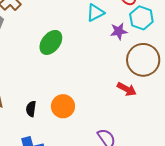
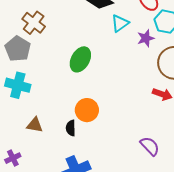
orange circle: (63, 106) -> (87, 110), moved

